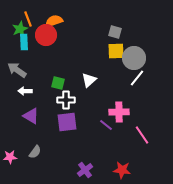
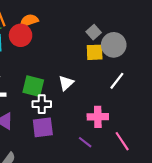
gray square: (115, 32) -> (94, 32), turned 32
gray circle: (134, 58) -> (114, 45), moved
green square: (58, 83) -> (33, 86), size x1.5
purple line: (106, 125) -> (85, 142), moved

